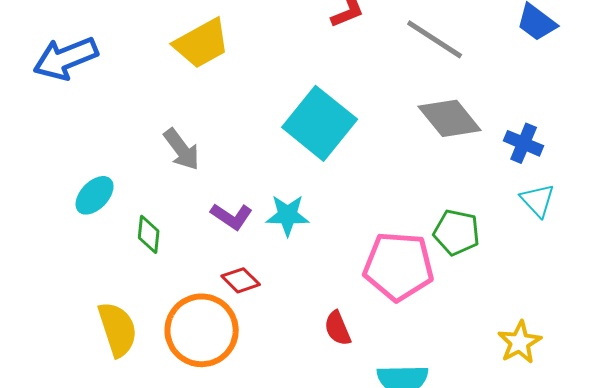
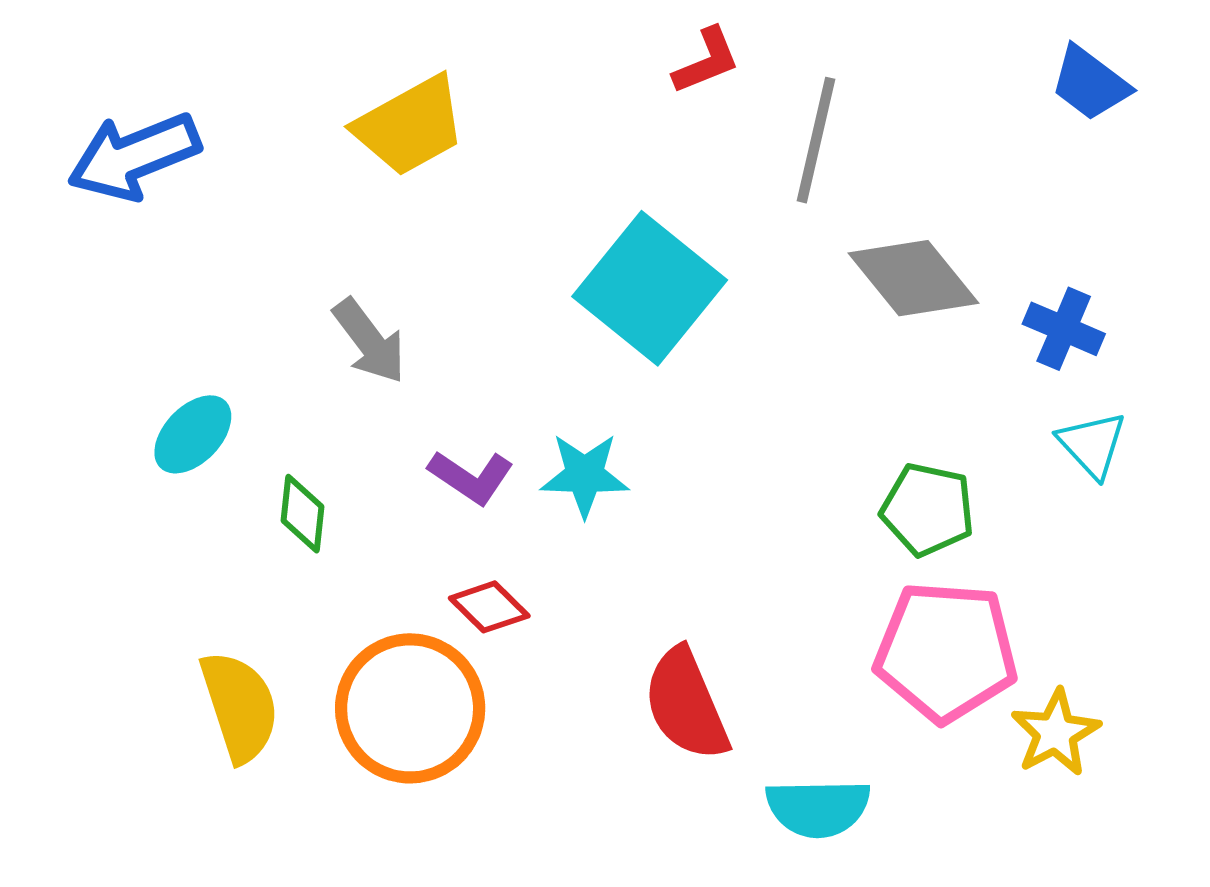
gray line: (435, 39) -> (816, 140), moved, turned 70
pink pentagon: (399, 266) -> (946, 652), moved
red semicircle: (338, 328) -> (686, 704), size x1.6

